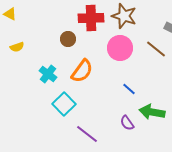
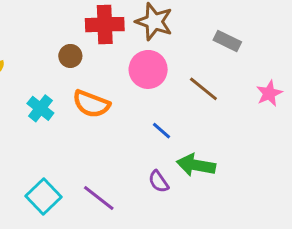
brown line: (156, 49) -> (203, 89), moved
orange semicircle: (82, 71) -> (91, 104), turned 75
cyan square: (64, 104) -> (43, 197), moved

